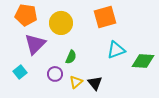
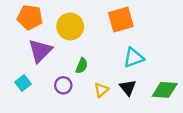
green diamond: (143, 61) -> (165, 90), moved
yellow triangle: (76, 82) -> (101, 90), moved
black triangle: (95, 83) -> (128, 88), moved

